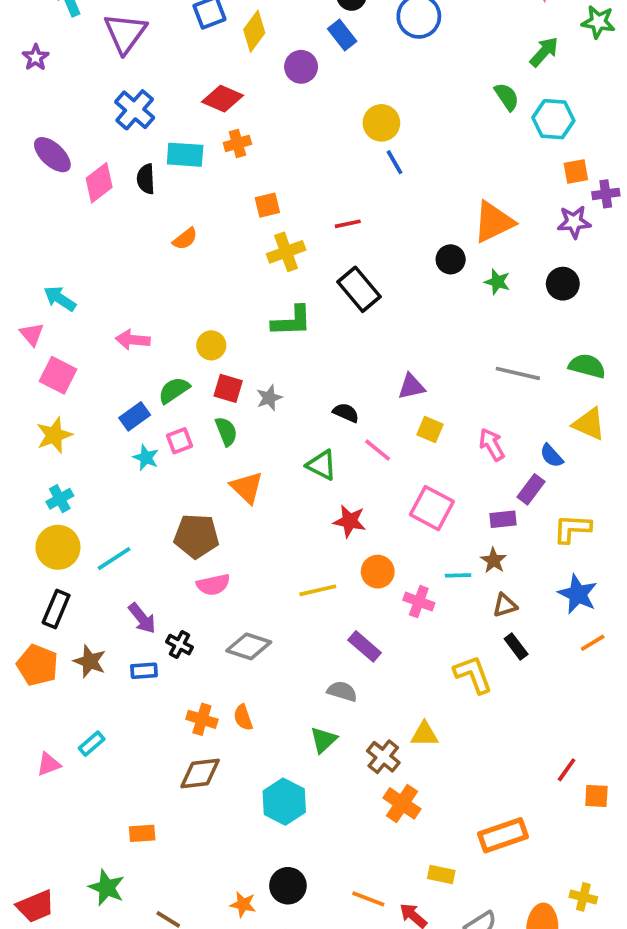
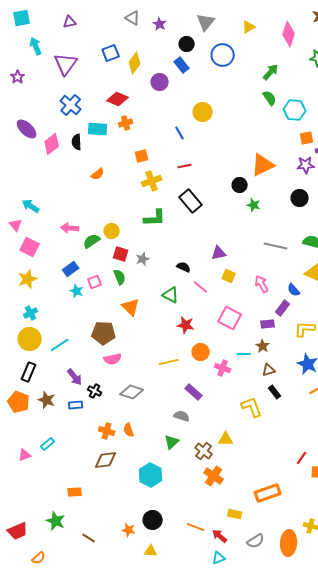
green arrow: (544, 52) -> (271, 72), moved
blue line: (395, 162) -> (180, 133), moved
green star: (497, 282) -> (254, 205), moved
green semicircle: (174, 390) -> (92, 241), moved

